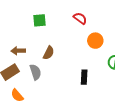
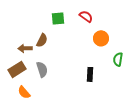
green square: (39, 20) -> (58, 18), moved
brown semicircle: (49, 53) -> (42, 40), moved

